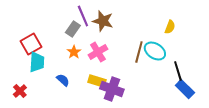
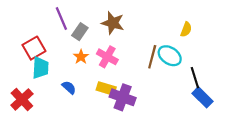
purple line: (83, 16) -> (61, 18), moved
pink cross: (98, 52) -> (107, 57), turned -30
red cross: (20, 91) -> (22, 100), size x1.5

